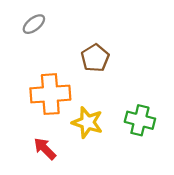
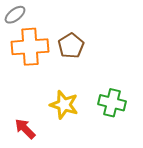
orange cross: (50, 94) -> (30, 47), moved

